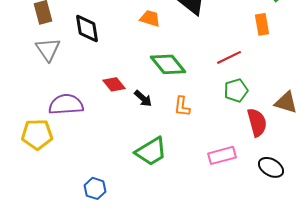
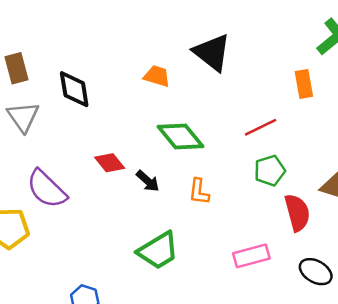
purple semicircle: (66, 104) -> (47, 189), turned -132

